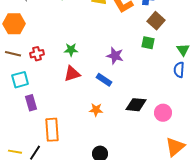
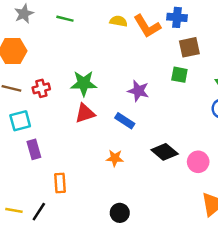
brown square: (156, 21) -> (189, 47), turned 36
green star: (71, 50) -> (84, 83), size x1.5
black diamond: (136, 105) -> (165, 152), turned 35
orange rectangle: (52, 130) -> (60, 183), size x0.7

